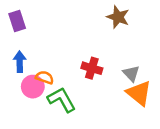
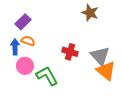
purple rectangle: (17, 21) -> (23, 22), moved, turned 63
gray triangle: (131, 73) -> (100, 56), size x1.5
orange semicircle: (45, 77) -> (28, 41), moved

